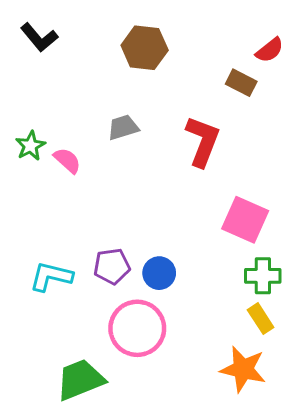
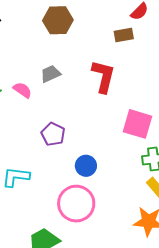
brown rectangle: (241, 83) -> (124, 35), turned -30
pink semicircle: (67, 160) -> (22, 90), moved
purple pentagon: (112, 266) -> (53, 134), moved, turned -30

